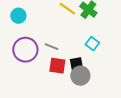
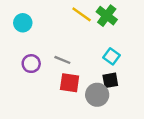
purple circle: (25, 50) -> (31, 64), size x0.6
black square: (76, 64) -> (110, 80), moved

